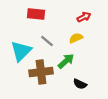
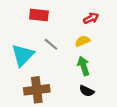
green arrow: (66, 61) -> (83, 66), moved, turned -66
brown cross: (41, 72) -> (37, 90), moved

